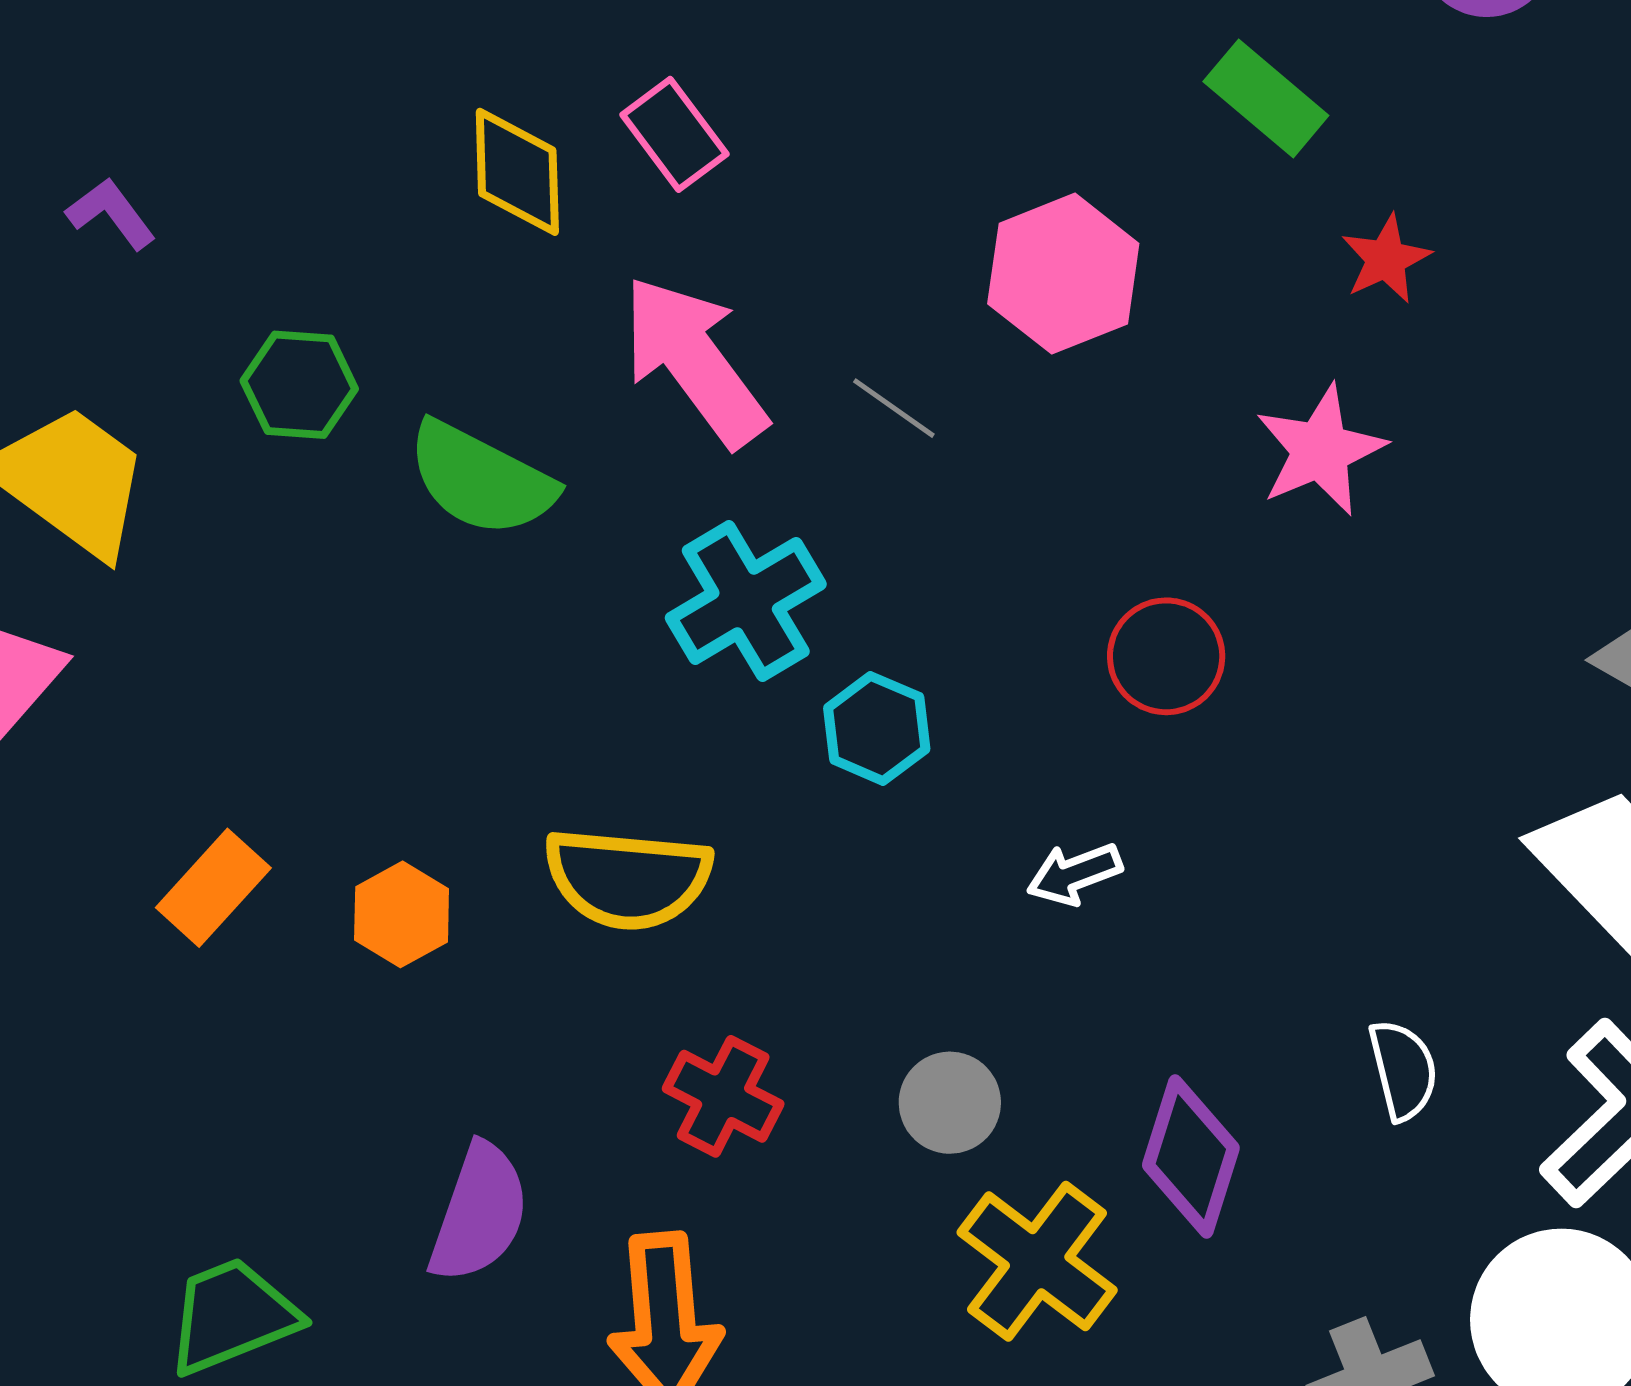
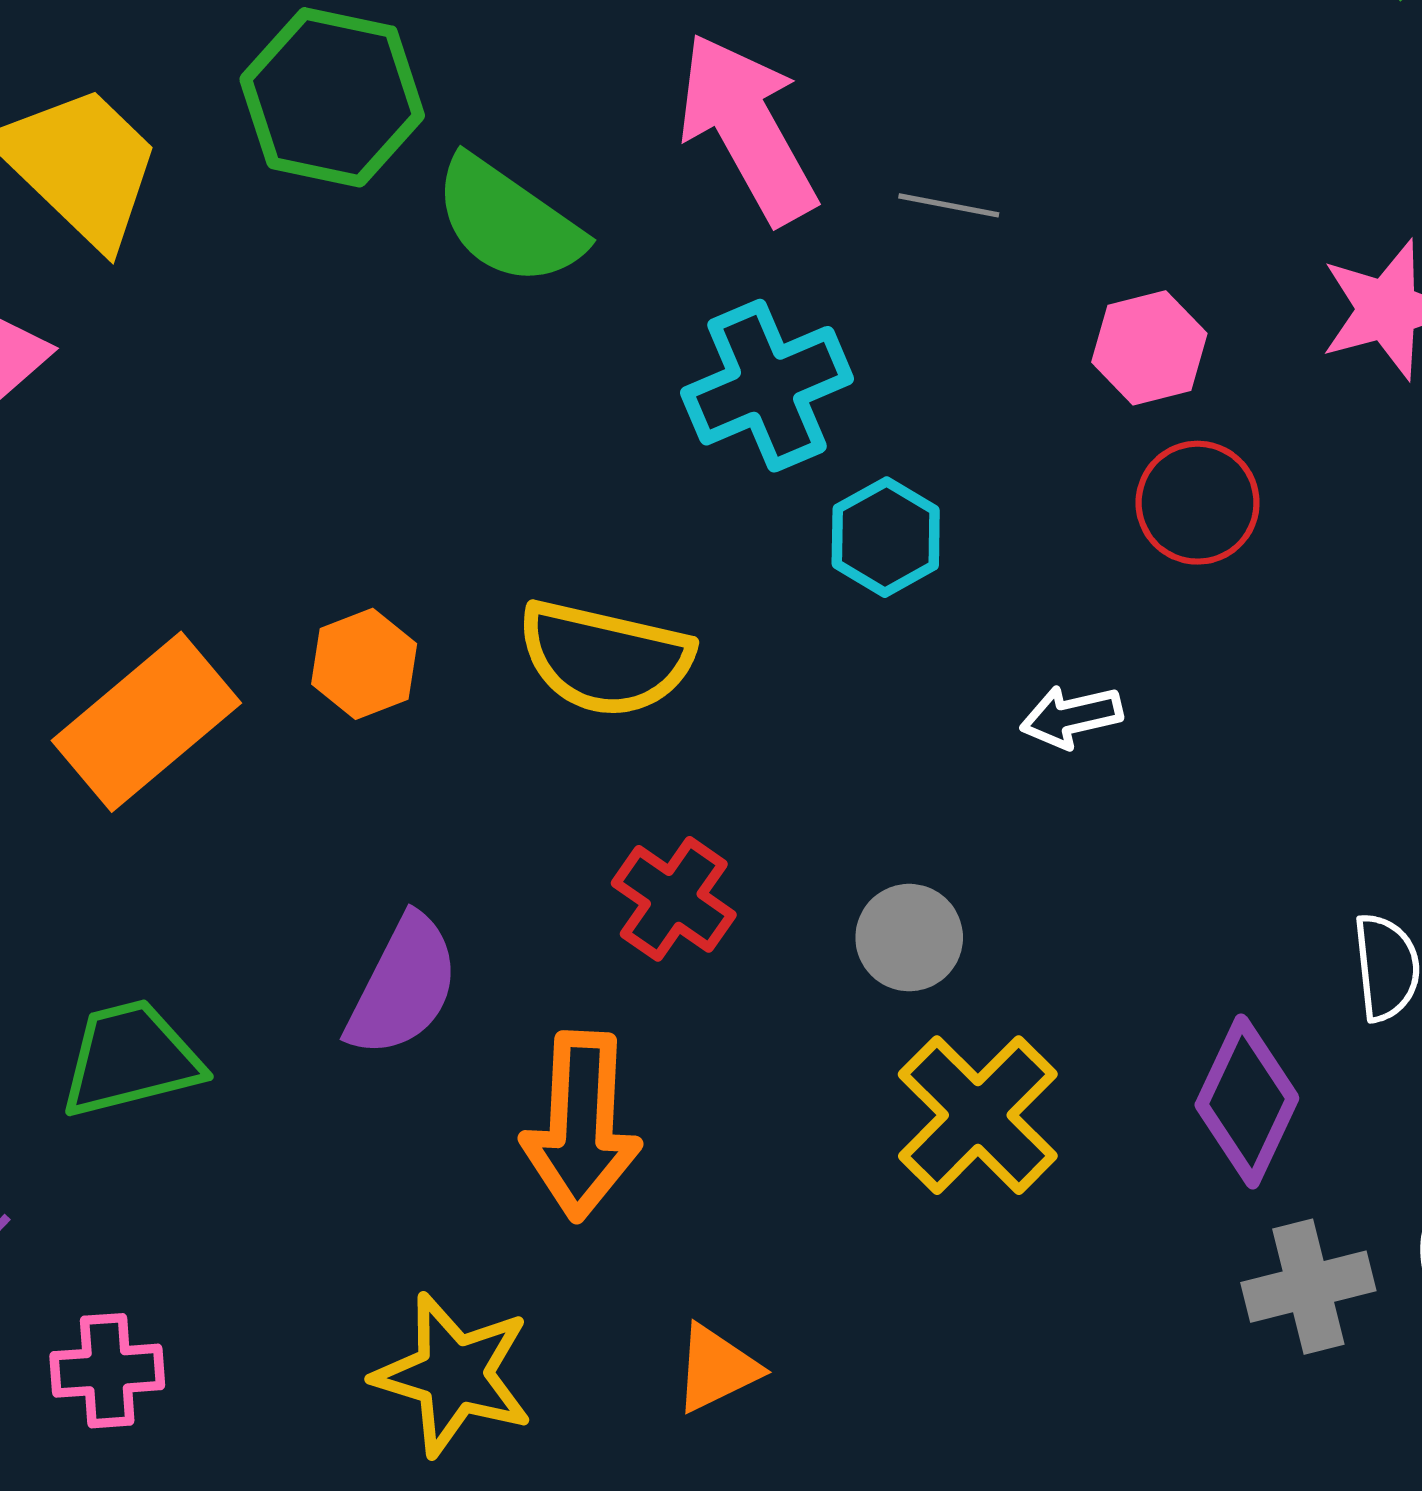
pink hexagon: (1063, 274) -> (1149, 348), moved, size x0.7
green hexagon: (299, 385) -> (332, 97), size x1.5
gray line: (894, 408) -> (949, 205), turned -32
orange rectangle: (213, 888) -> (146, 722), moved, size x1.5
purple diamond: (1191, 1156) -> (1247, 1102), moved

